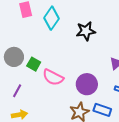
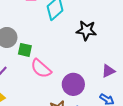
green square: (34, 64) -> (25, 50), turned -32

